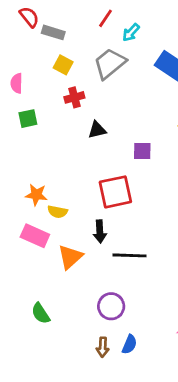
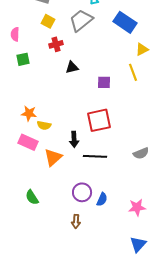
red square: (115, 192) -> (99, 120), moved
blue semicircle: (129, 344) -> (102, 199), moved

